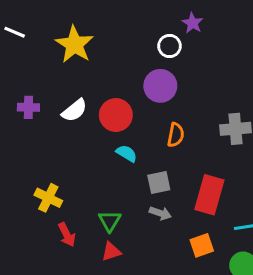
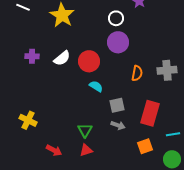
white circle: (170, 46) -> (116, 18), moved
orange semicircle: (176, 135) -> (137, 73), moved
yellow cross: (48, 198) -> (28, 120), moved
red arrow: (67, 235) -> (54, 150), moved, turned -35

